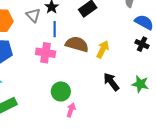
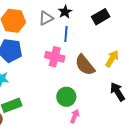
gray triangle: (33, 15) -> (46, 18), turned 42
brown semicircle: (77, 44) -> (85, 65), moved, turned -150

